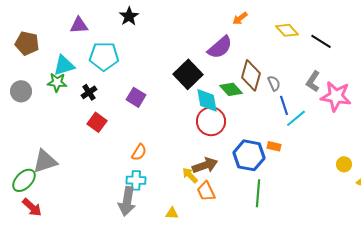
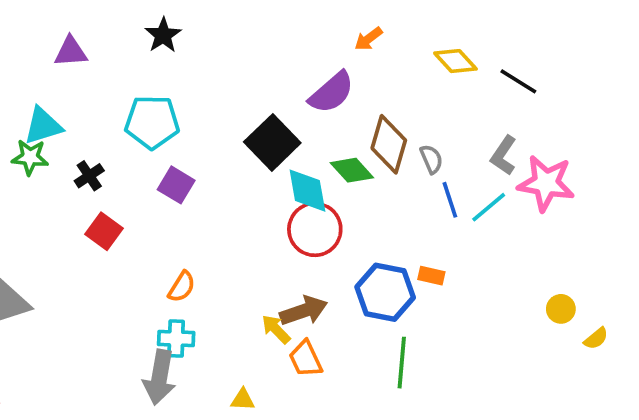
cyan pentagon: (104, 56) -> (152, 122), moved
cyan line: (296, 118) -> (489, 207), moved

